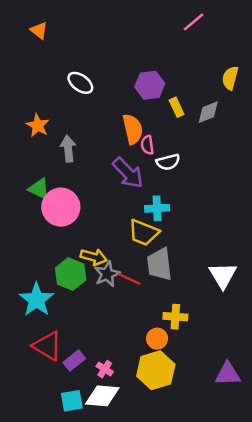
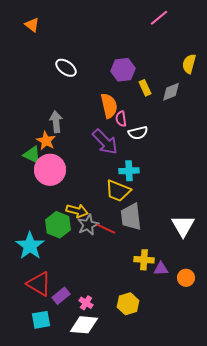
orange star: (38, 125) -> (46, 141), moved
orange circle: (157, 339) -> (186, 278), moved
yellow hexagon: (156, 370) -> (128, 304), size x0.7
purple triangle: (228, 374) -> (161, 269), moved, size x0.7
cyan square: (72, 401) -> (41, 320), moved

